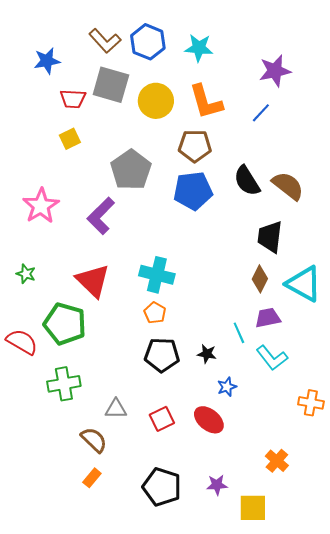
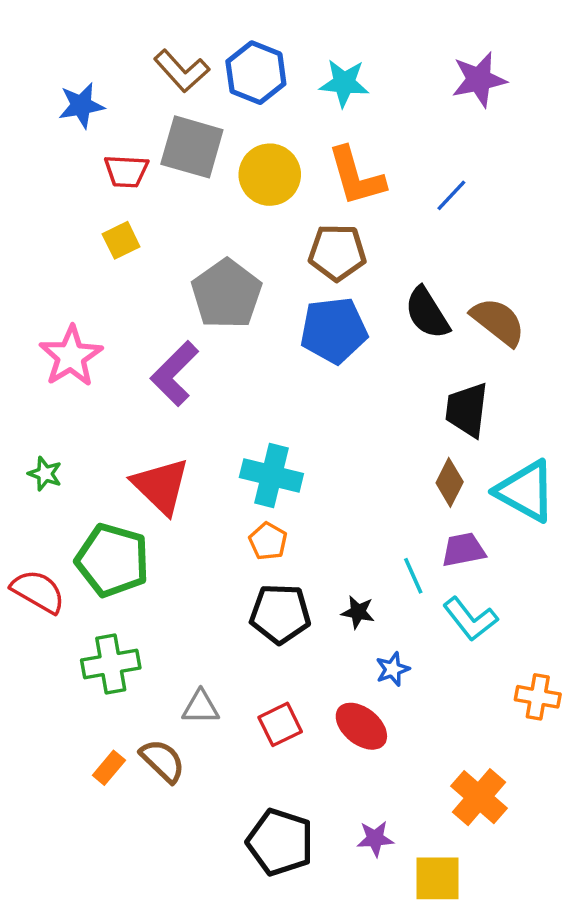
purple star: (275, 71) -> (479, 80), moved
orange cross: (277, 461) -> (479, 797), size x1.4
orange rectangle: (92, 478) -> (109, 768), moved

